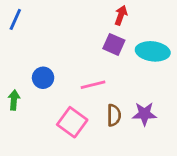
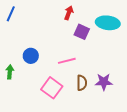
red arrow: (121, 15) -> (69, 13), moved
cyan ellipse: (153, 51) -> (108, 23), moved

